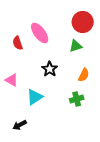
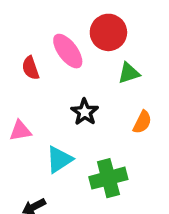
red circle: (83, 22) -> (108, 32), moved
pink triangle: (12, 80) -> (20, 131), turned -40
green cross: (77, 99) -> (108, 178), moved, size x1.5

